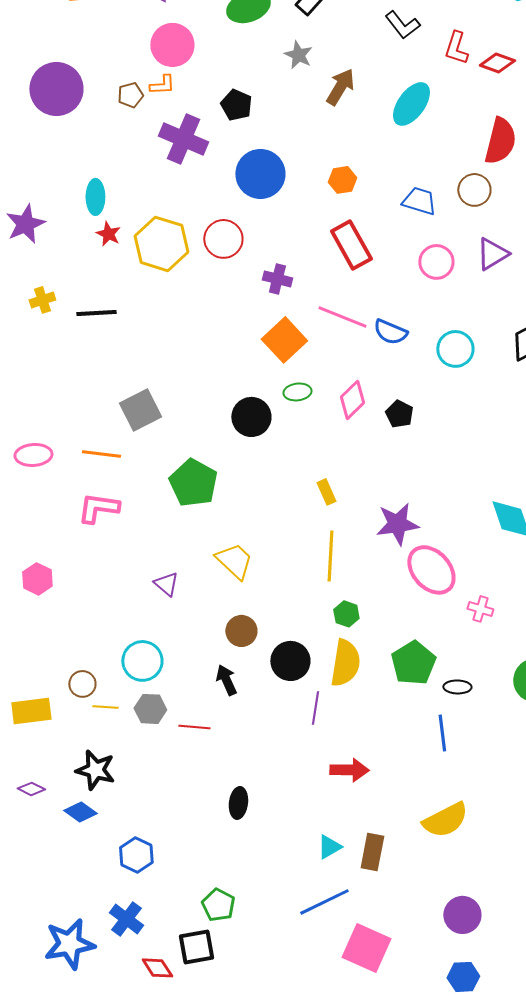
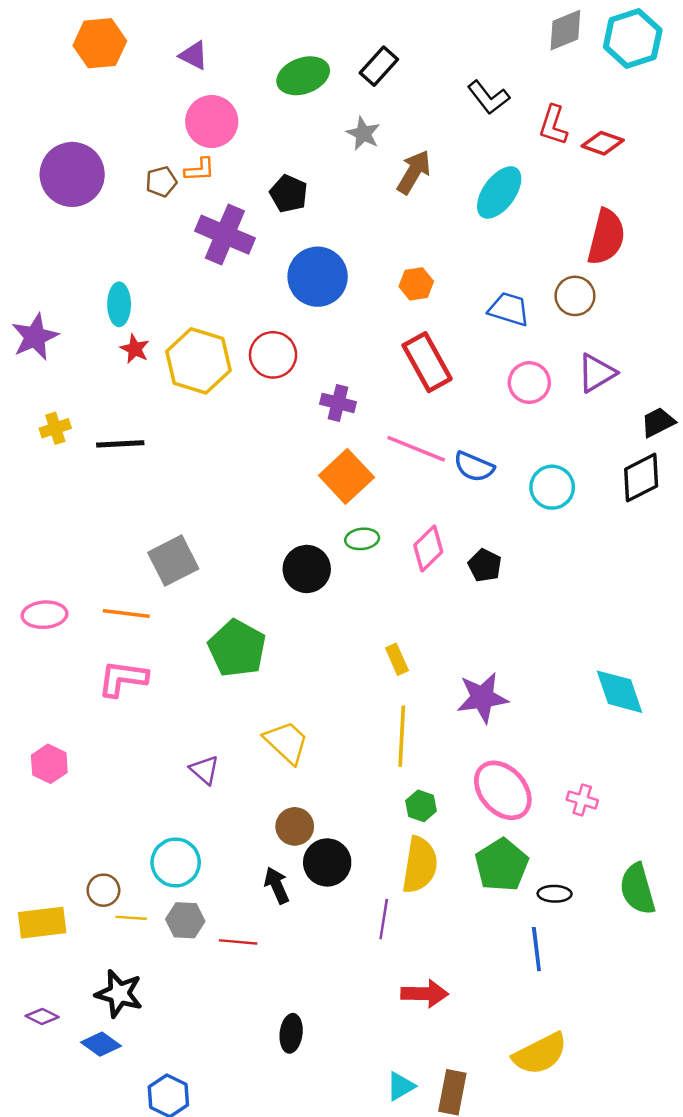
pink ellipse: (431, 570) -> (503, 790), moved
black circle: (290, 661) -> (327, 862), moved

